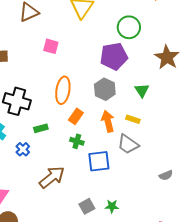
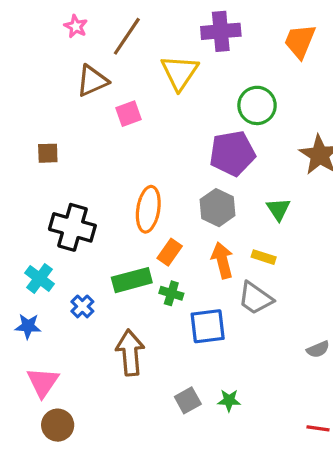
pink square: (51, 46) -> (129, 114), moved, turned -35
green rectangle: (41, 128) -> (132, 280), moved, size x1.6
brown arrow: (52, 177) -> (130, 353), turned -56

